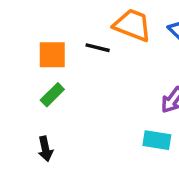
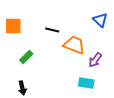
orange trapezoid: (132, 25) -> (74, 45), moved
orange square: (52, 55) -> (13, 26), moved

